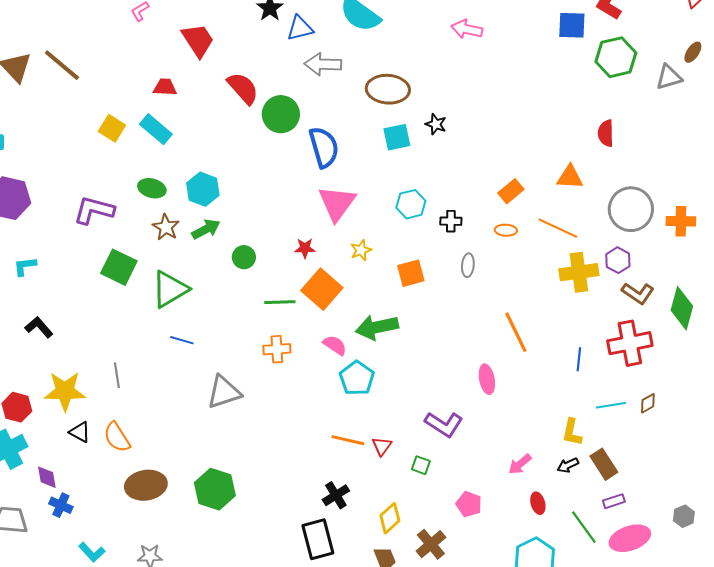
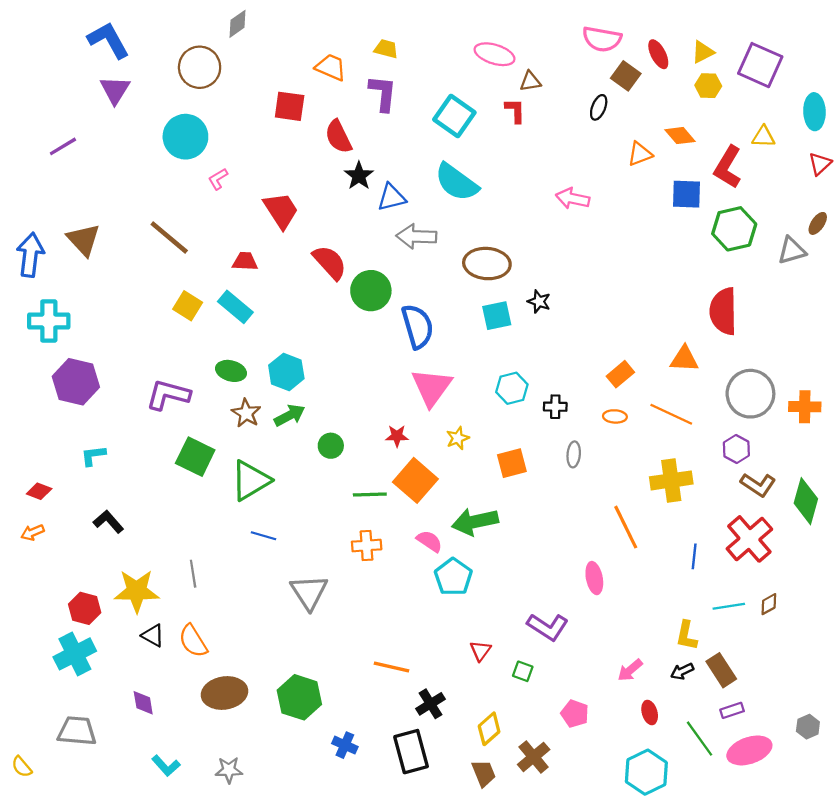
brown line: (62, 65) -> (169, 238), moved
red semicircle: (606, 133) -> (723, 311), size x1.6
yellow cross: (579, 272) -> (671, 480), moved
red cross: (630, 343) -> (749, 539), turned -30
gray triangle: (224, 392) -> (309, 592), turned -45
orange line: (348, 440) -> (392, 667), moved
purple diamond: (47, 477) -> (143, 703), moved
blue cross: (61, 505) -> (345, 745), moved

